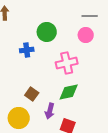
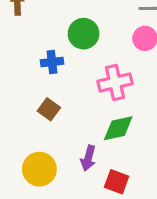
brown square: (32, 94) -> (49, 109), moved

